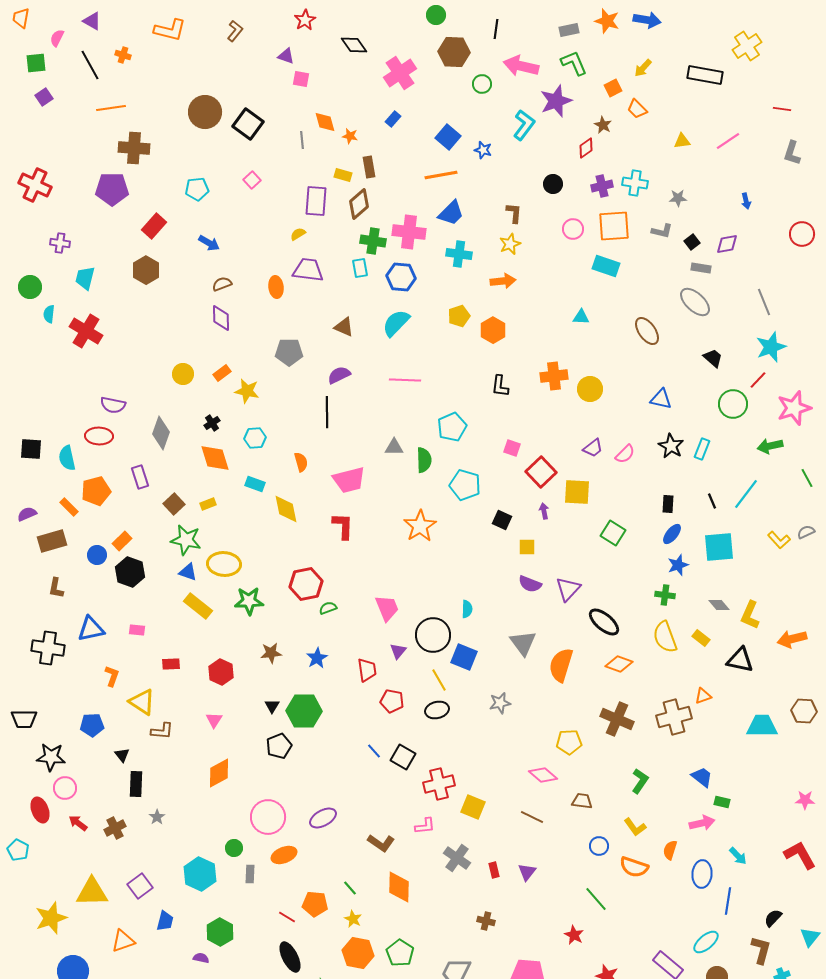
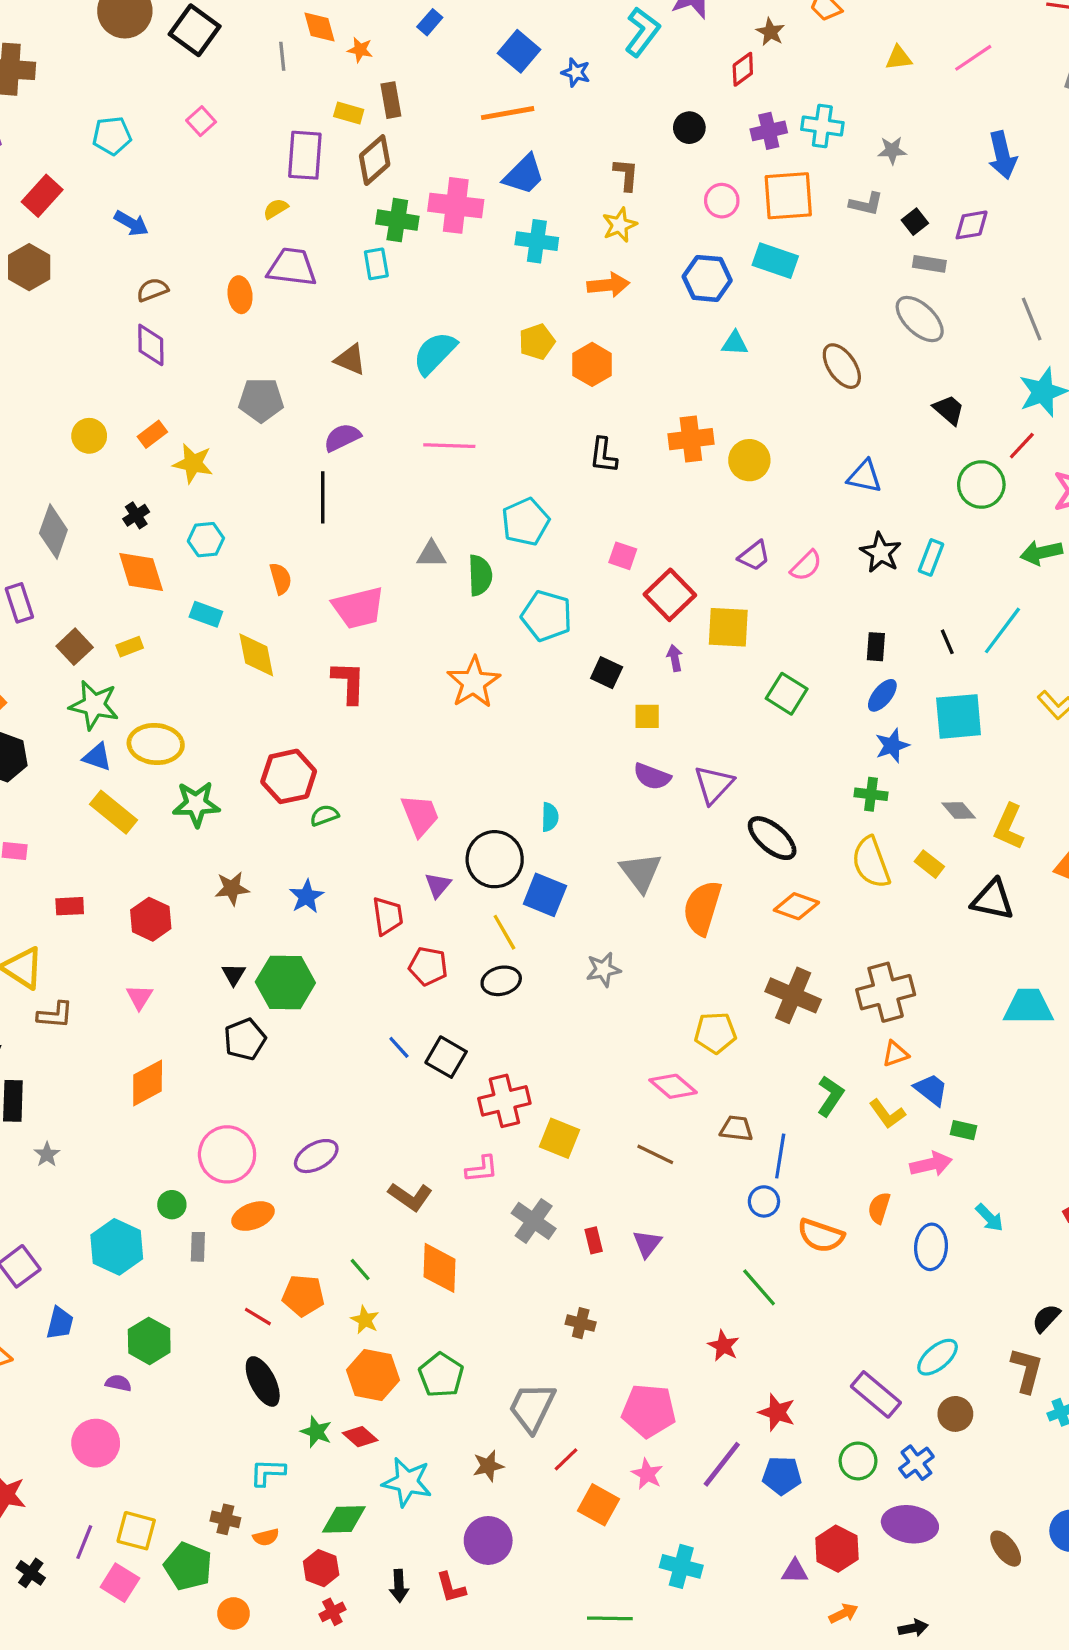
blue arrow: (746, 201) -> (1002, 155), size x1.8
blue hexagon: (401, 277) -> (707, 278), moved
orange triangle: (703, 696) -> (895, 1054), moved
yellow L-shape: (635, 827) -> (887, 1114), moved
blue line: (728, 901) -> (780, 1156), moved

